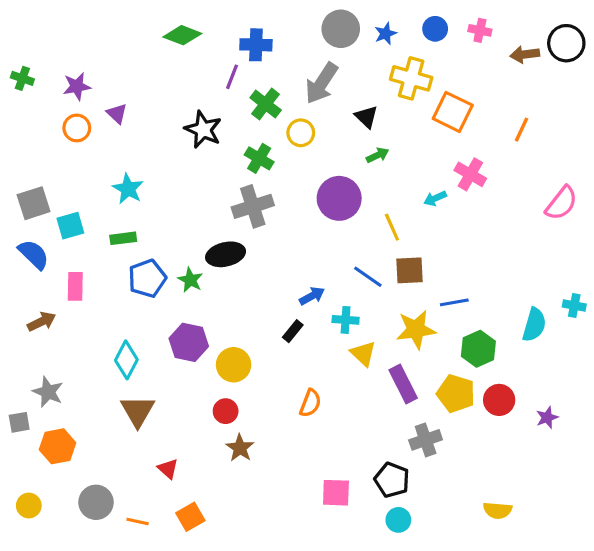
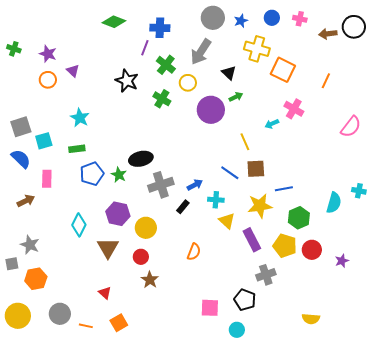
purple star: (77, 86) -> (48, 54), turned 30
purple circle: (339, 198) -> (211, 110), moved
gray cross: (253, 206) -> (161, 185), moved
brown triangle: (138, 411) -> (108, 248), moved
yellow circle: (29, 506) -> (18, 316), size x1.6
cyan circle: (398, 520) -> (237, 330), moved

